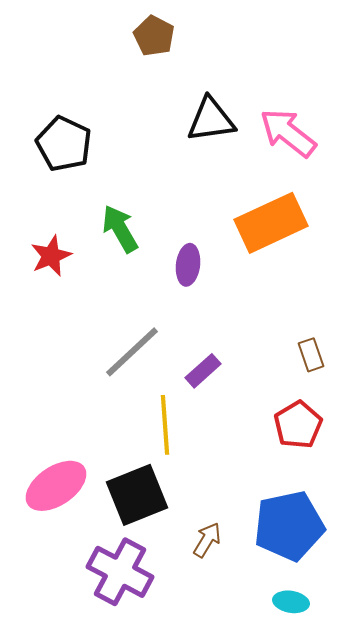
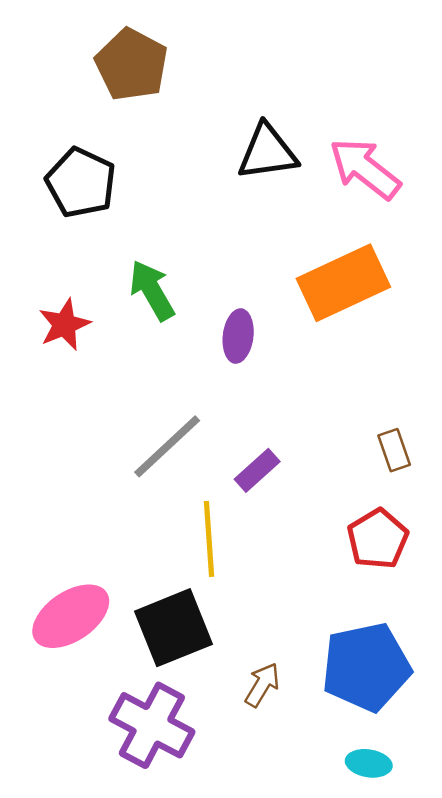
brown pentagon: (154, 36) -> (132, 65), moved, size x1.4

